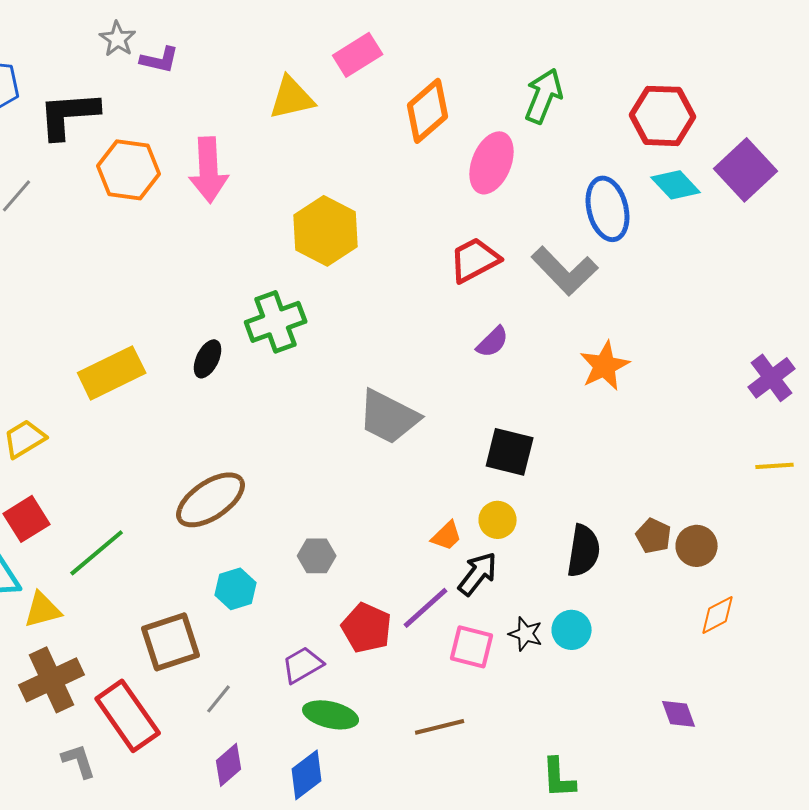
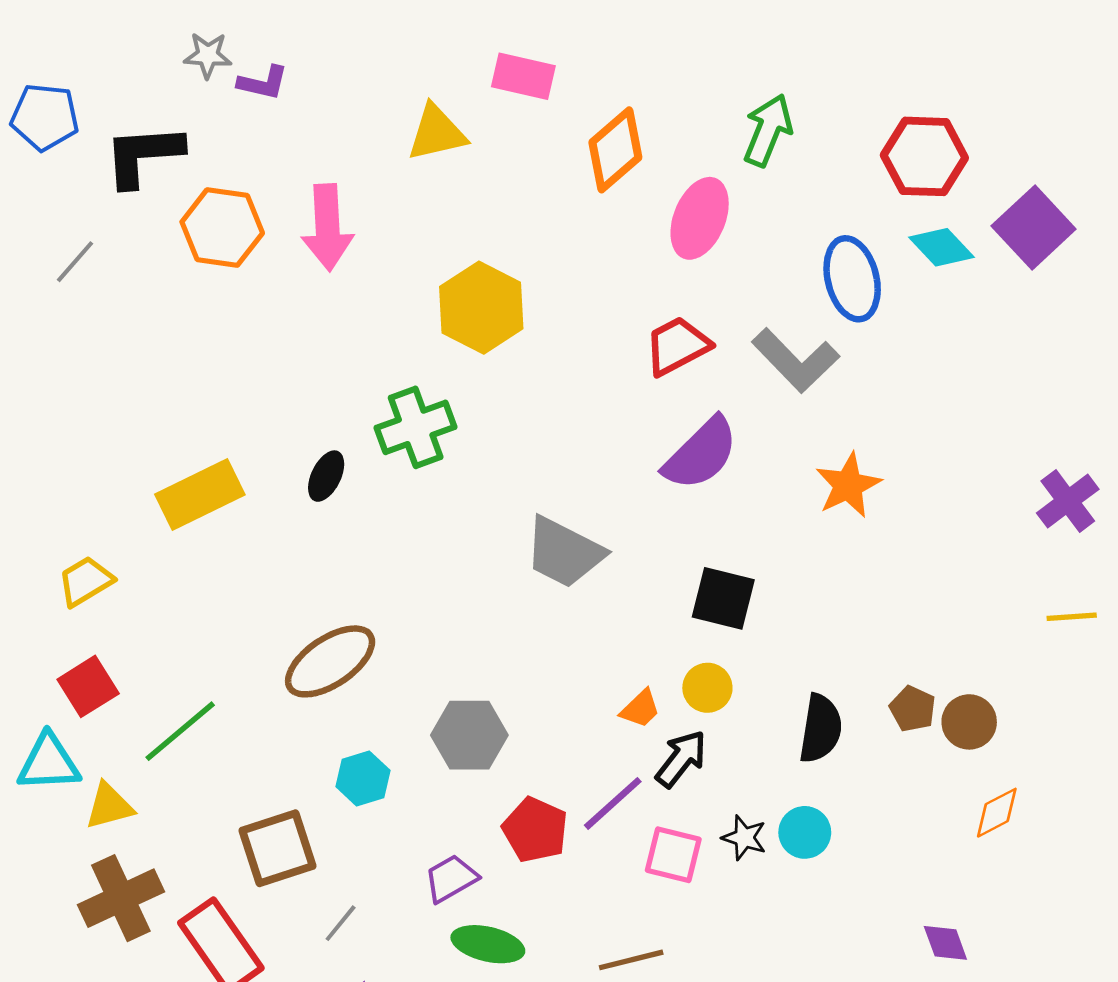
gray star: (118, 39) -> (208, 55), turned -30
pink rectangle: (358, 55) -> (523, 76), turned 45
purple semicircle: (493, 342) -> (701, 454), size x1.8
gray hexagon: (317, 556) -> (469, 735), size x1.5

